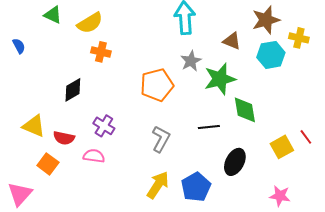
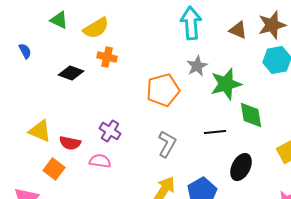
brown triangle: (232, 41) -> (238, 30), moved
black diamond: (73, 90) -> (71, 73), moved, turned 50

